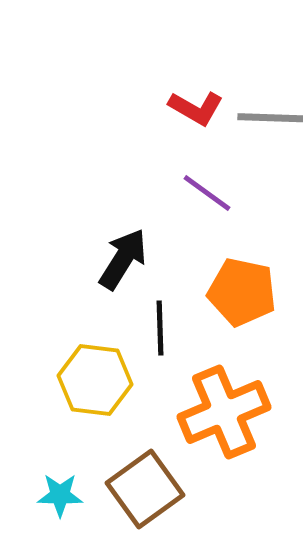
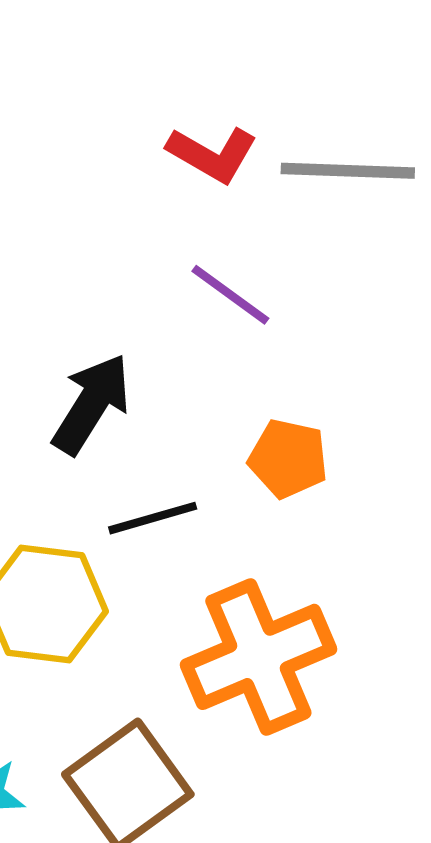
orange pentagon: (242, 292) -> (288, 459), size x0.7
black line: (160, 328) -> (153, 518), turned 76

